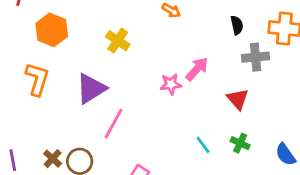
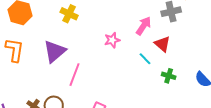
pink arrow: (197, 69) -> (144, 26), moved
cyan line: (203, 145) -> (145, 59), moved

